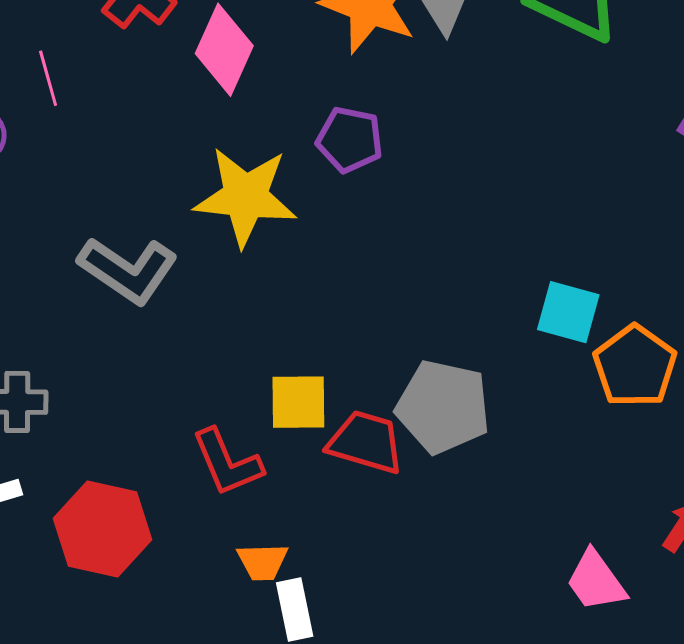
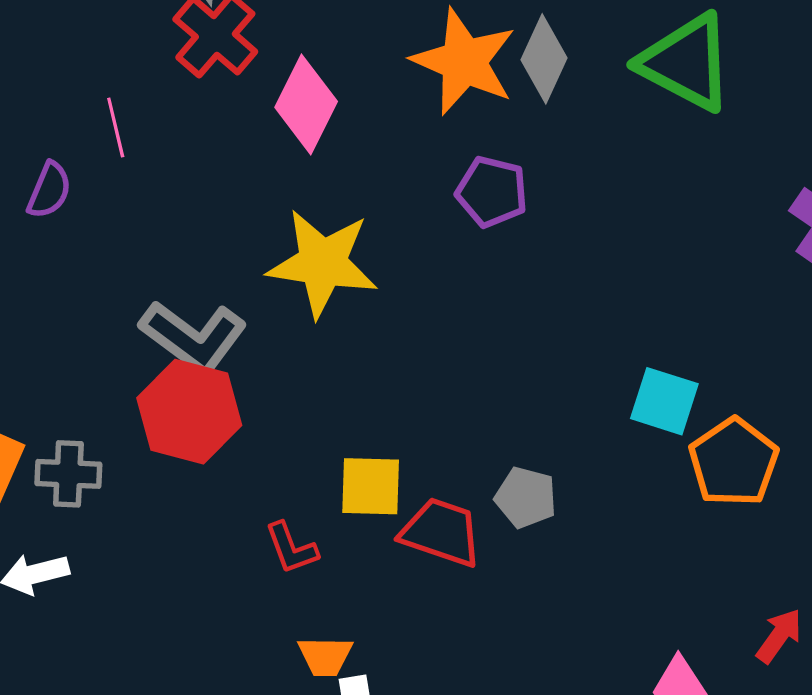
purple pentagon: (350, 140) -> (492, 192), moved
gray pentagon: (443, 407) -> (526, 498), size x0.6
red L-shape: (227, 462) -> (291, 548), size x0.7
red hexagon: (102, 529) -> (189, 412), moved

